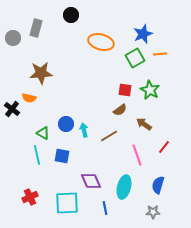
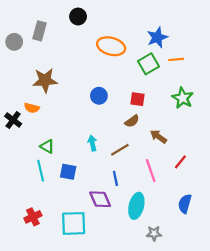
green star: (150, 90) -> (183, 98), moved
blue circle: (66, 124) -> (99, 96), moved
blue semicircle: (158, 185) -> (185, 204), moved
blue line: (105, 208) -> (115, 178), moved
gray star: (153, 212) -> (154, 233), moved

